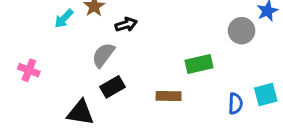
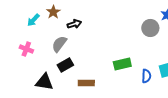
green rectangle: (199, 64) -> (122, 64), moved
pink cross: (29, 70) -> (26, 49), moved
brown rectangle: (169, 96) -> (86, 83), moved

